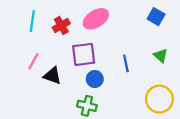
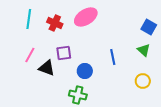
blue square: (156, 17) -> (149, 27), moved
red cross: (61, 25) -> (55, 23), turned -35
purple square: (84, 54) -> (64, 53), moved, size x0.7
yellow circle: (159, 99) -> (143, 81), moved, size x0.6

